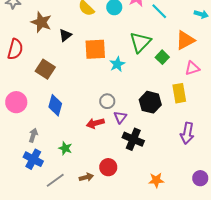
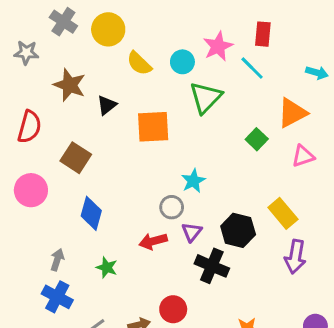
green triangle: (140, 42) -> (206, 97), moved
cyan star: (117, 64) -> (193, 181), moved
yellow rectangle: (179, 93) -> (283, 213), moved, turned -30
pink circle: (16, 102) -> (31, 190), moved
black hexagon: (150, 102) -> (238, 230), moved
green star: (65, 148) -> (107, 267), moved

